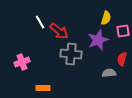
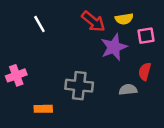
yellow semicircle: (106, 18) -> (124, 19), turned 64
red arrow: (59, 31) -> (93, 21), moved
gray cross: (71, 54) -> (79, 86), moved

